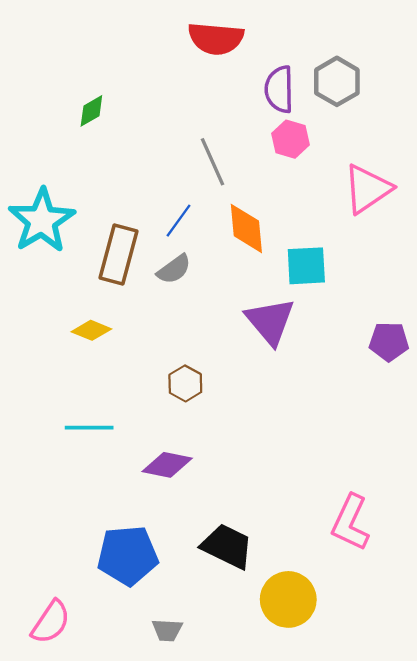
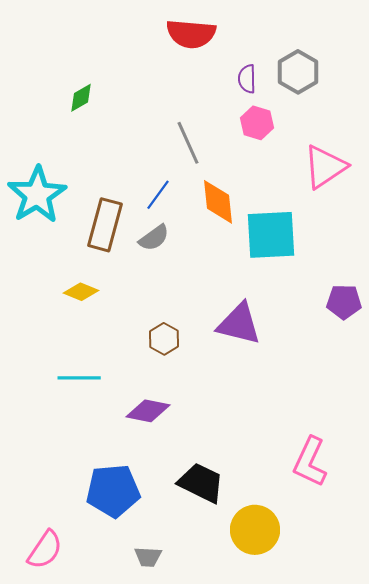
purple semicircle: (279, 89) -> (247, 79), size x0.7
cyan square: (306, 266) -> (271, 235), size x1.4
purple triangle: (270, 321) -> (239, 324), moved, turned -36

